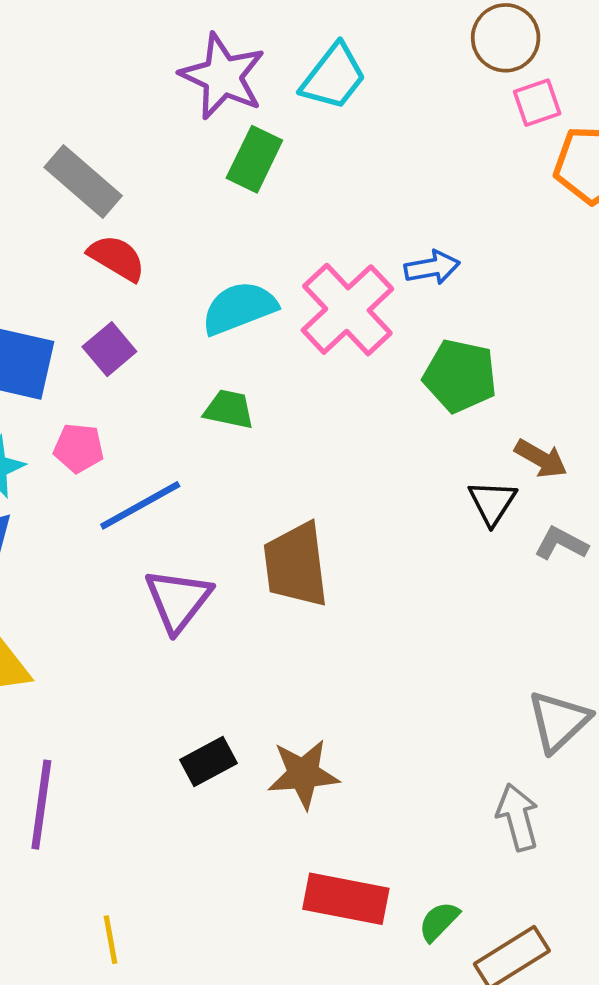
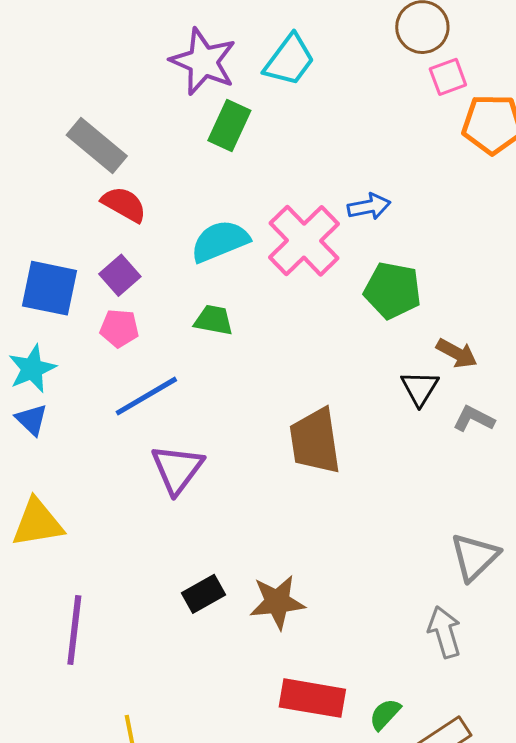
pink pentagon: (79, 448) -> (119, 328), moved
brown trapezoid: (296, 565) -> (315, 441), moved

